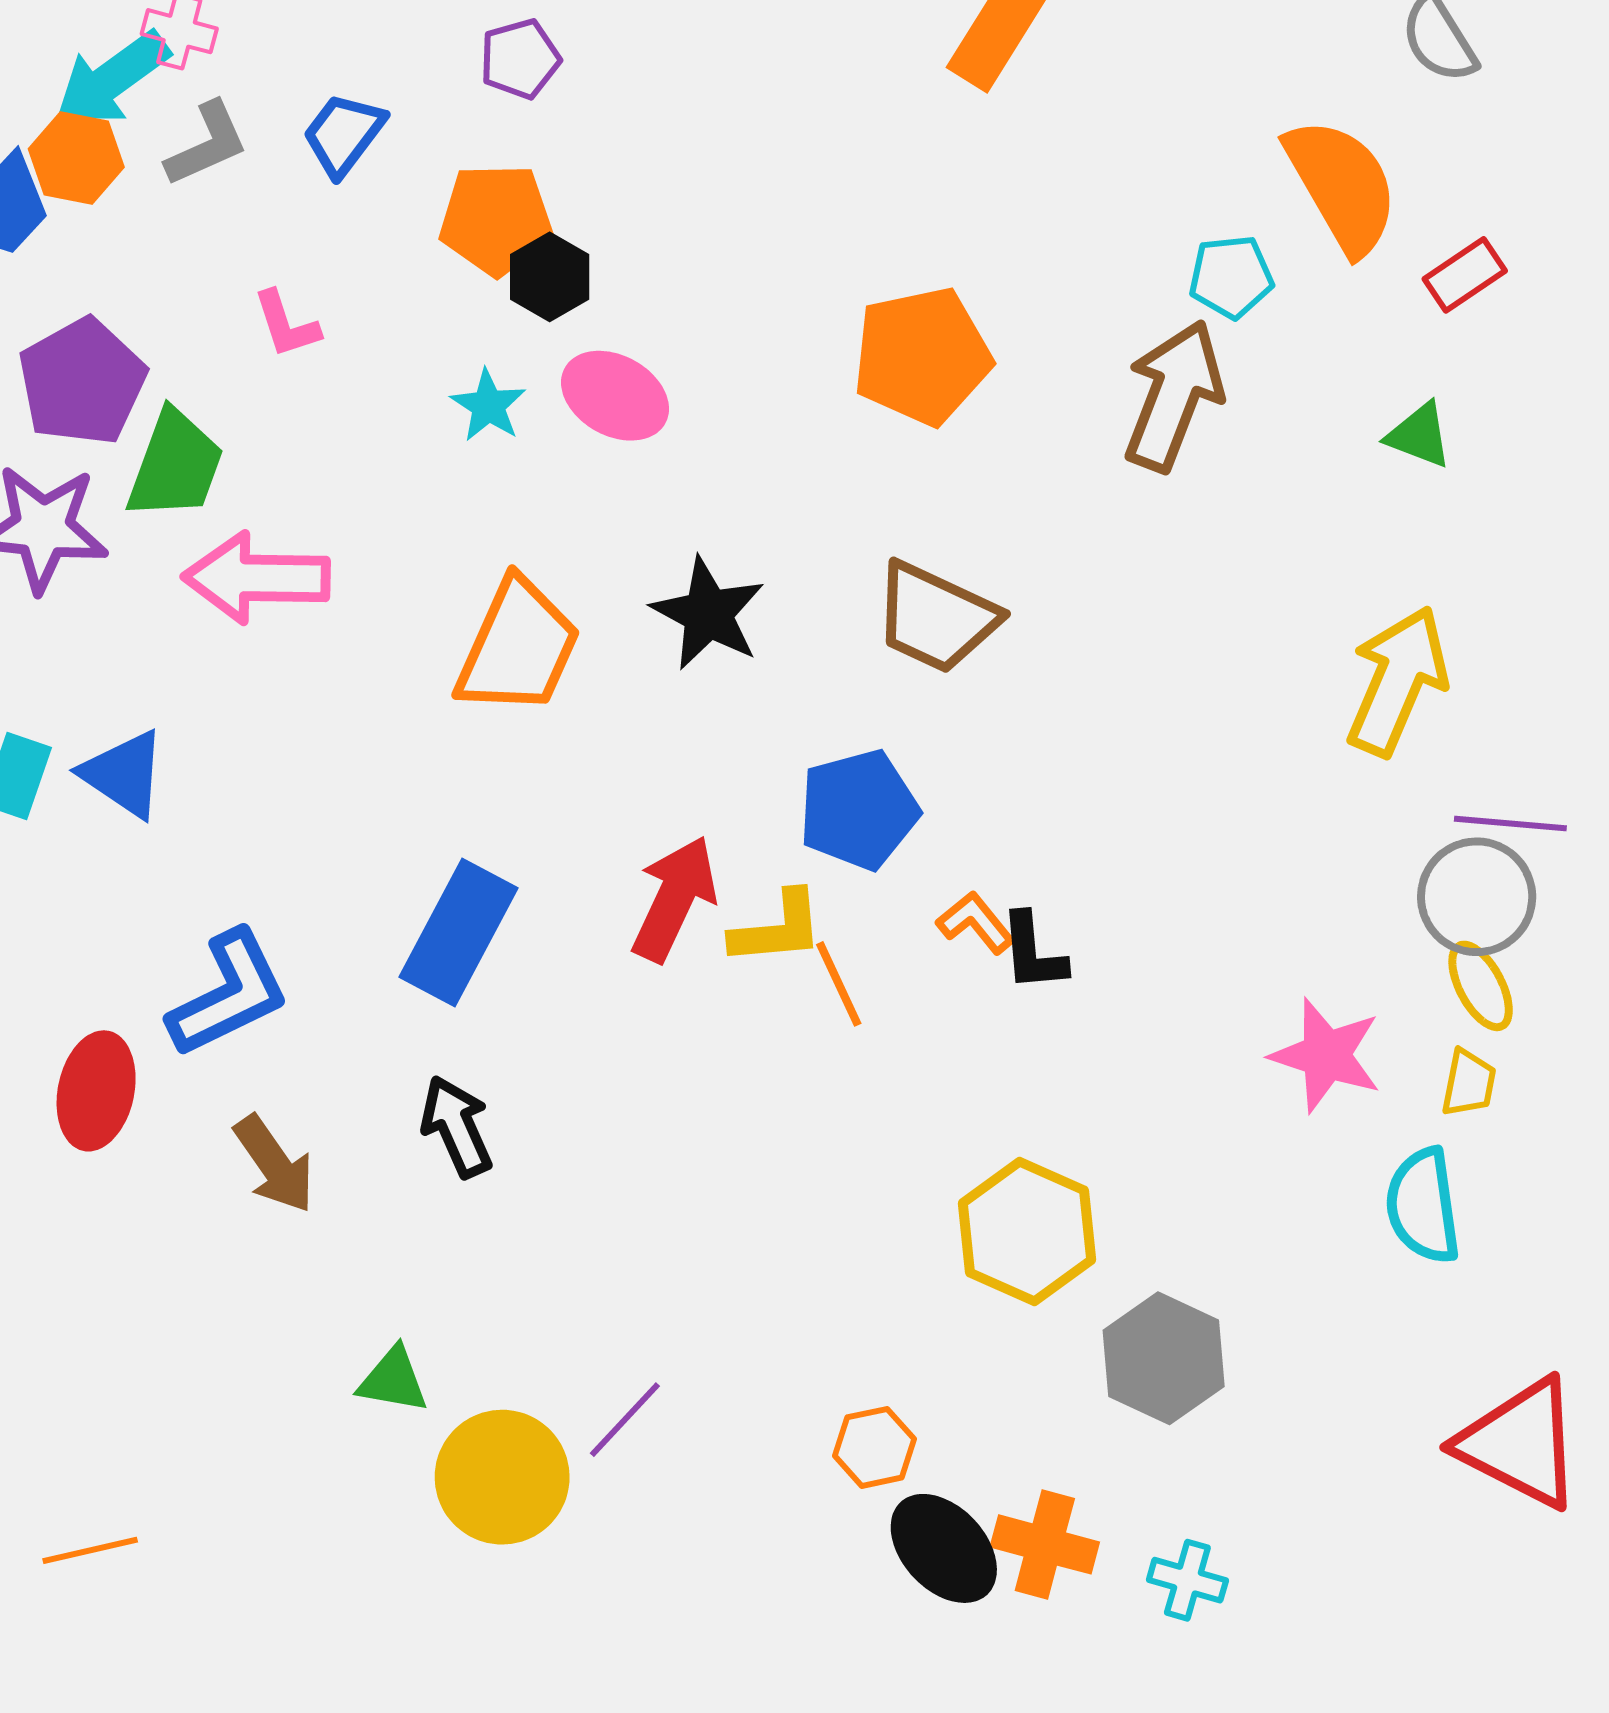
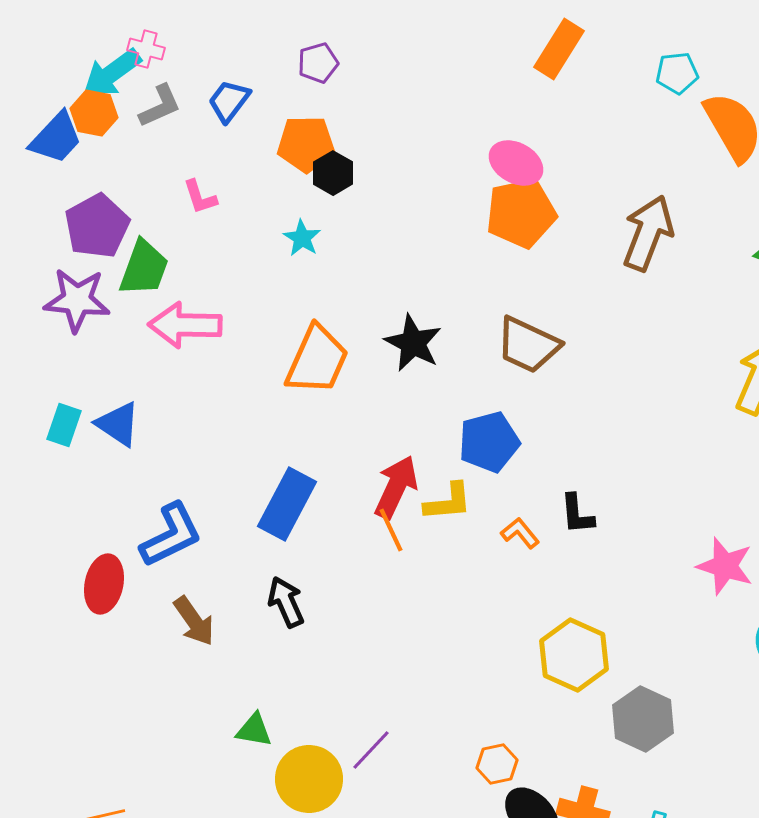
cyan pentagon: (1231, 277) -> (677, 73), moved
pink ellipse: (615, 396) -> (516, 163), moved
orange L-shape: (975, 923) -> (520, 533), moved
orange line: (839, 984) -> (391, 530), moved

